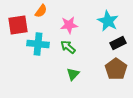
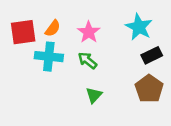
orange semicircle: (41, 11) -> (53, 28), moved
pink star: (69, 25) -> (89, 32), turned -30

